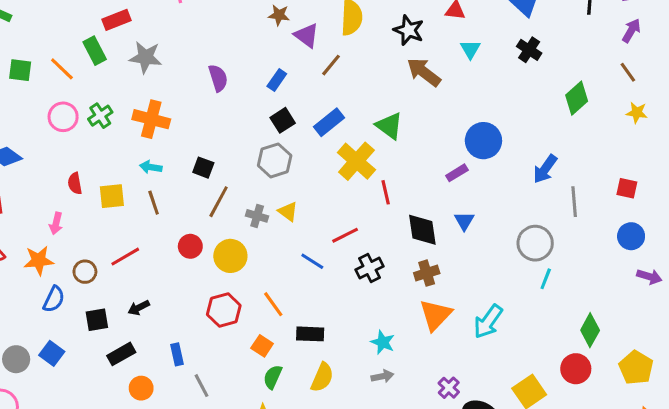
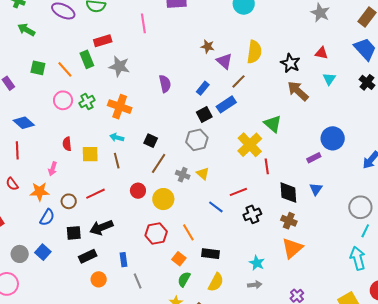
blue rectangle: (329, 122) -> (226, 104), moved
brown cross: (427, 273) -> (289, 221), turned 35
black arrow: (139, 308) -> (101, 227), size x1.6
cyan arrow: (488, 322) -> (358, 258), moved, turned 125

